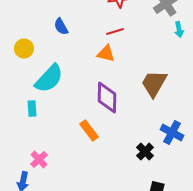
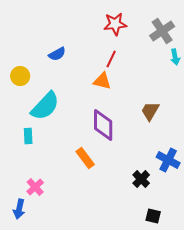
blue semicircle: (61, 27) -> (57, 54), turned -90
red line: (115, 32) -> (111, 59), turned -48
brown trapezoid: (154, 84) -> (150, 111), size x0.7

